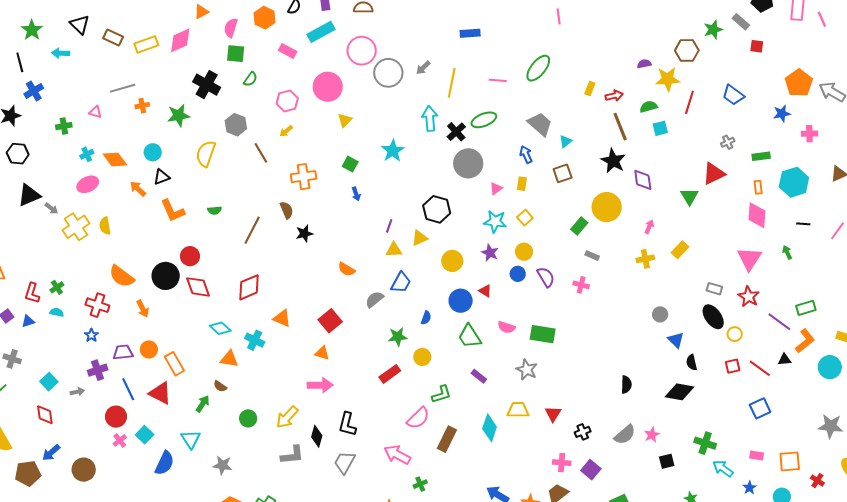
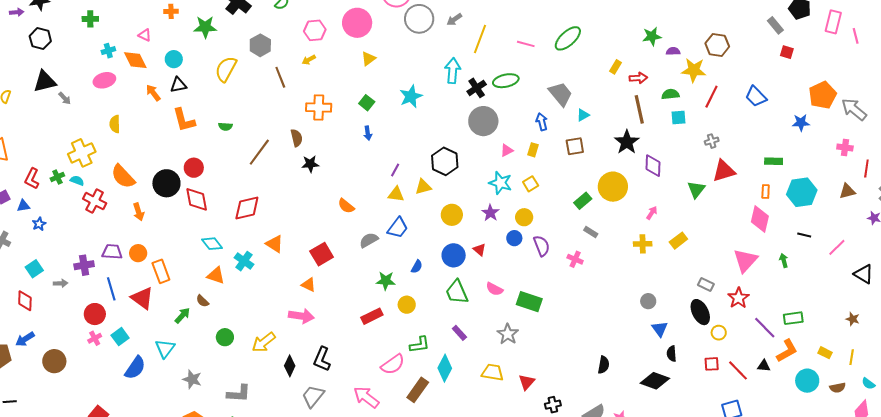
green star: (713, 30) -> (652, 36), moved
pink triangle: (95, 112) -> (145, 35), moved
pink cross: (809, 134) -> (845, 148), moved
gray cross: (728, 142) -> (712, 141), moved
yellow cross: (76, 227) -> (82, 153), moved
cyan semicircle: (57, 312) -> (77, 181), moved
blue star: (91, 335) -> (39, 224), moved
cyan diamond: (490, 428) -> (445, 368), moved
gray L-shape: (292, 455) -> (239, 393), moved

